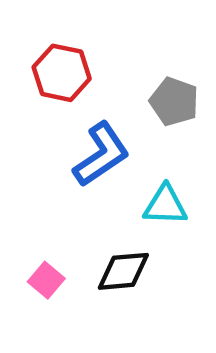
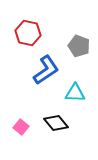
black diamond: (123, 271) -> (56, 123), turned 55

